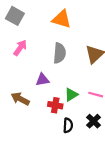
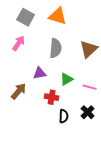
gray square: (15, 16) -> (26, 17), moved
green triangle: (71, 95) -> (67, 79), moved
brown arrow: (20, 99) -> (19, 91), turned 102

